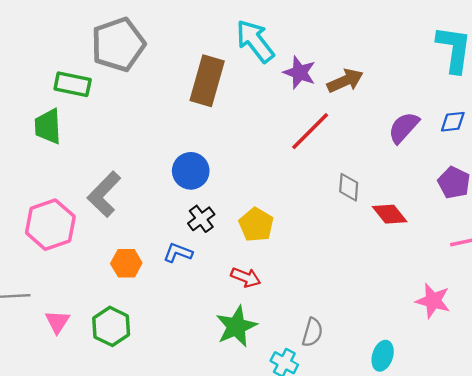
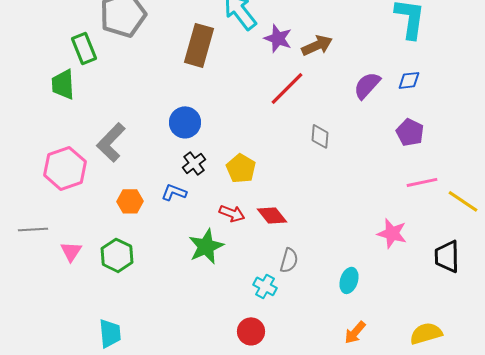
green rectangle: (73, 84) -> (84, 48), turned 56
red diamond: (390, 214) -> (272, 215), moved
green star: (236, 326) -> (206, 246), moved

